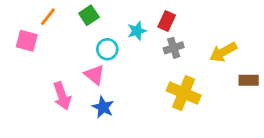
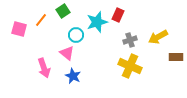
orange line: (48, 17) -> (41, 20), moved
cyan star: (137, 31) -> (97, 22), size x1.5
gray cross: (174, 48) -> (130, 40), moved

